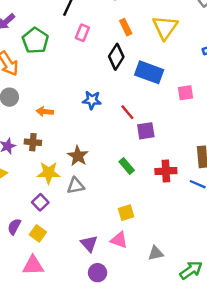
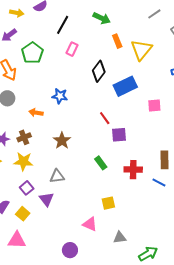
orange rectangle: (126, 27) -> (117, 41), moved
blue rectangle: (149, 72) -> (125, 86), turned -50
blue star: (92, 100) -> (60, 96), moved
brown cross: (33, 142) -> (24, 137), turned -32
brown star: (78, 156) -> (62, 141), moved
yellow star: (49, 173) -> (23, 161), moved
yellow square: (126, 213) -> (108, 203), moved
purple triangle: (89, 244) -> (46, 199), moved

